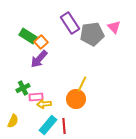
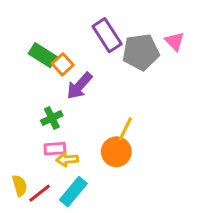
purple arrow: (39, 59) -> (79, 86), moved
green cross: (23, 88) -> (52, 118), moved
yellow semicircle: (13, 121) -> (20, 186), turned -40
red line: (64, 126) -> (40, 193), moved, turned 56

